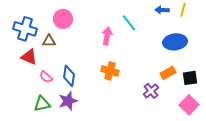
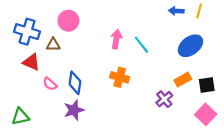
cyan line: (129, 23) -> (141, 45), moved
blue ellipse: (175, 42) -> (190, 46), turned -30
green triangle: (42, 104) -> (20, 117), moved

